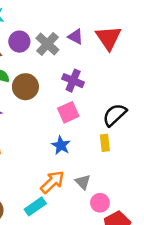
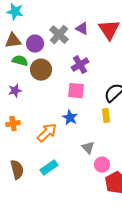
purple circle: (19, 42) -> (35, 44), moved
purple cross: (73, 81) -> (80, 65), turned 36
pink square: (68, 112) -> (76, 91), turned 30
orange arrow: (52, 182) -> (47, 133), moved

